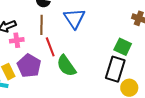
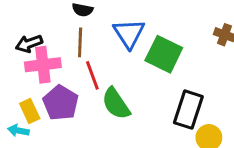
pink cross: (17, 40) -> (43, 65), size x1.6
green square: (123, 47) -> (164, 54), moved, size x1.4

